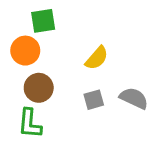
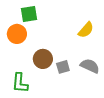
yellow semicircle: (97, 58) -> (86, 30), moved
brown circle: (39, 88) -> (43, 59), moved

